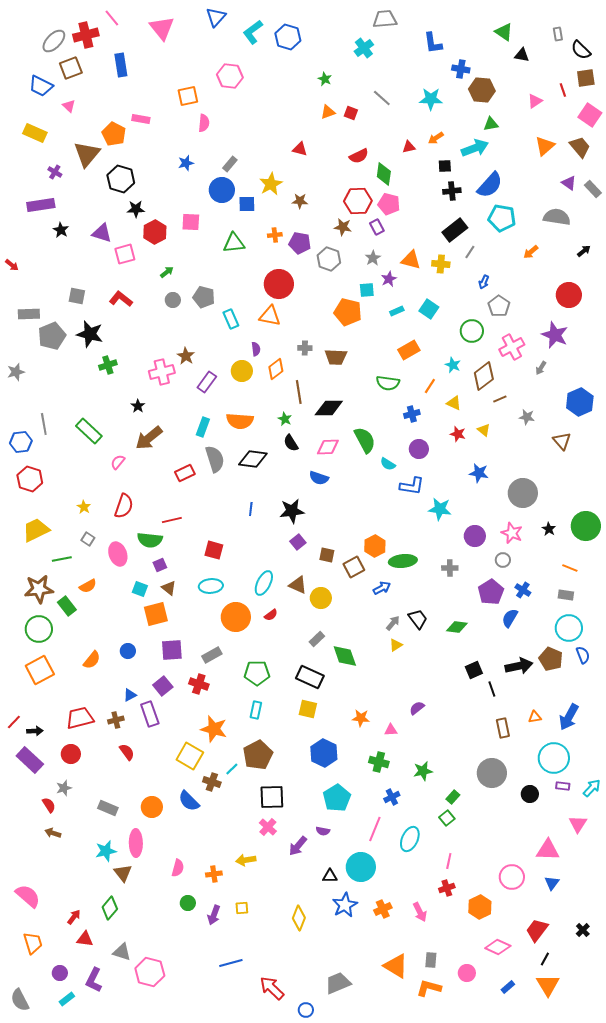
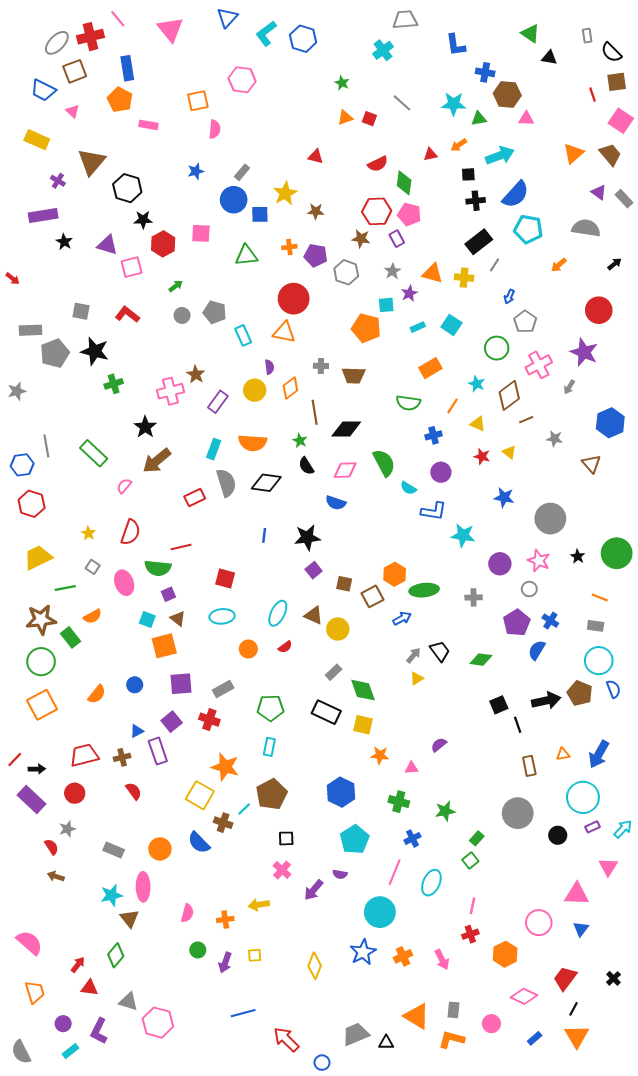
pink triangle: (535, 101) -> (526, 119), moved, turned 35
green triangle: (491, 124) -> (479, 119), moved
orange pentagon: (114, 134) -> (120, 100), moved
black star: (138, 406) -> (145, 427), size x1.5
orange circle: (236, 617) -> (248, 649), size x0.6
yellow square: (308, 709) -> (363, 725), moved
purple rectangle: (563, 786) -> (592, 827), turned -32
black square: (272, 797) -> (286, 838), size x0.6
black triangle: (330, 876) -> (386, 1043), moved

